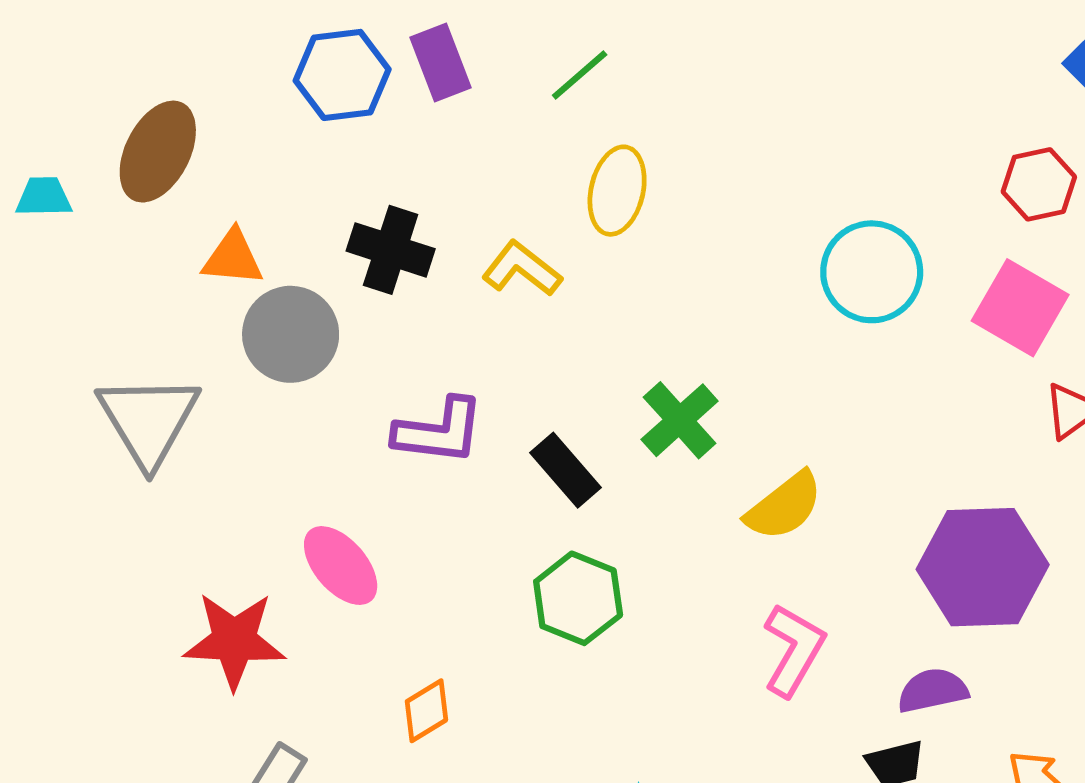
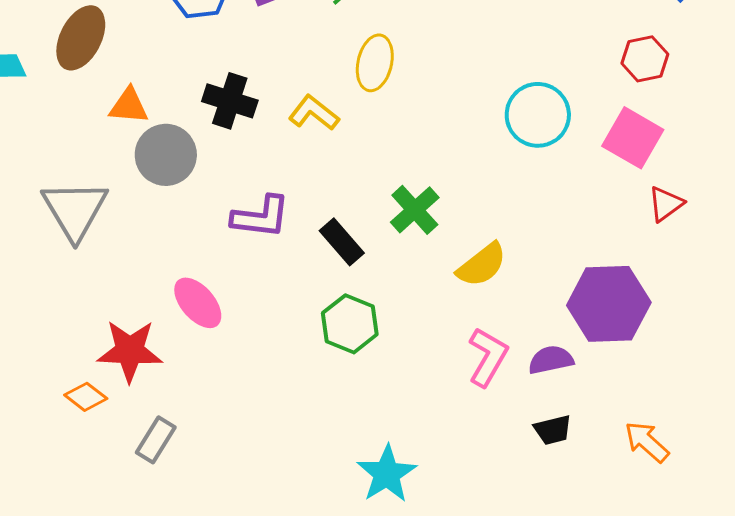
purple semicircle: (933, 690) -> (551, 360), moved
orange diamond: (426, 711) -> (86, 397), moved, turned 69

